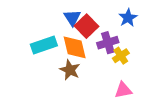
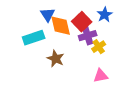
blue triangle: (72, 18) -> (48, 15), moved
red square: (86, 26) -> (82, 22), moved
orange diamond: (75, 47) -> (61, 26), moved

